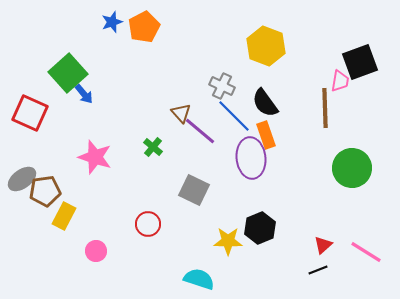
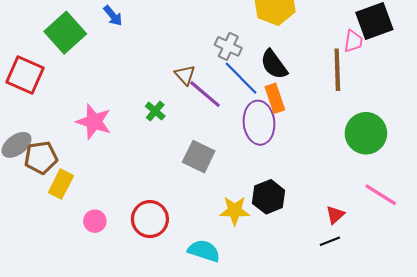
blue arrow: (84, 94) -> (113, 16), moved
red circle: (148, 224) -> (150, 219), moved, size x1.4
pink line: (366, 252) -> (381, 195), moved

